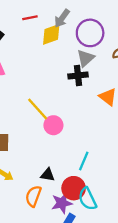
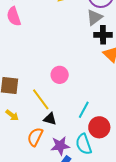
black cross: (78, 76) -> (103, 35), moved
yellow line: (38, 109) -> (41, 99), moved
red circle: (74, 188) -> (99, 127), moved

